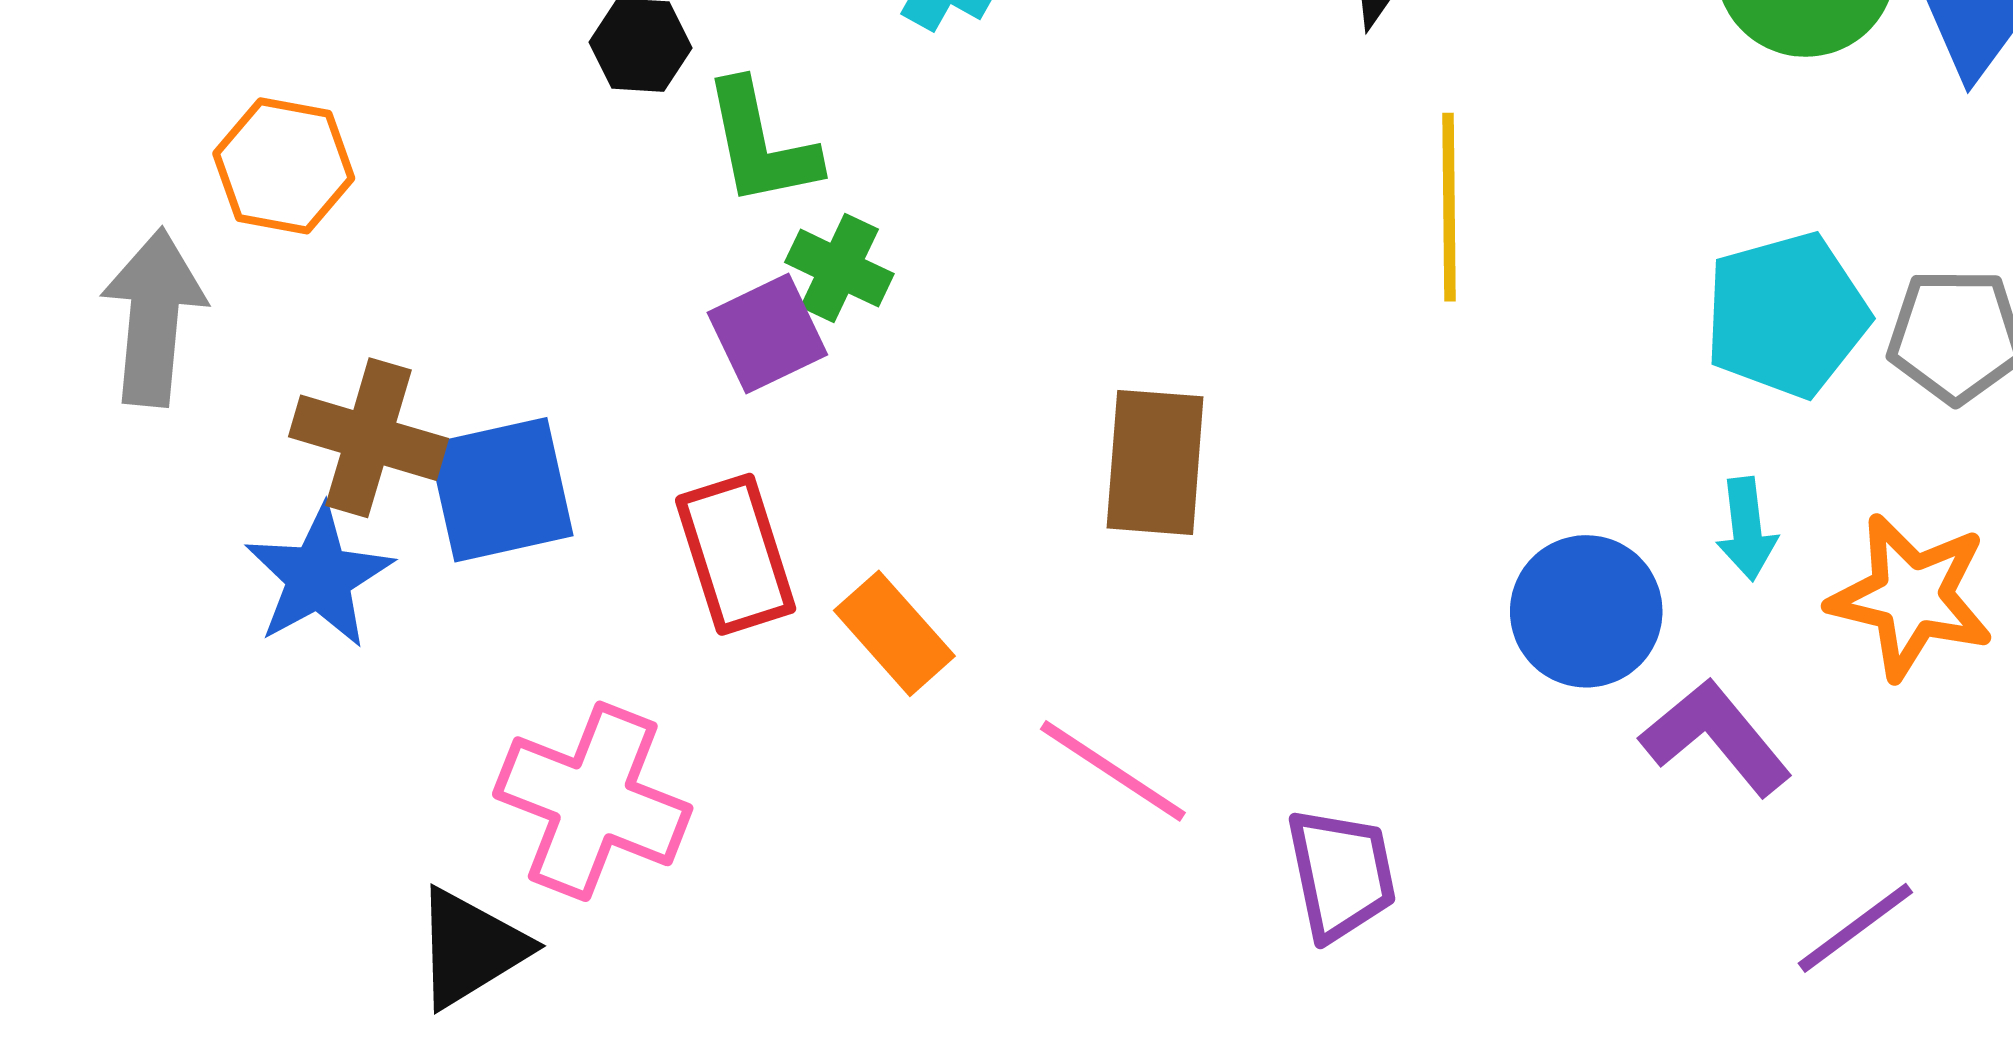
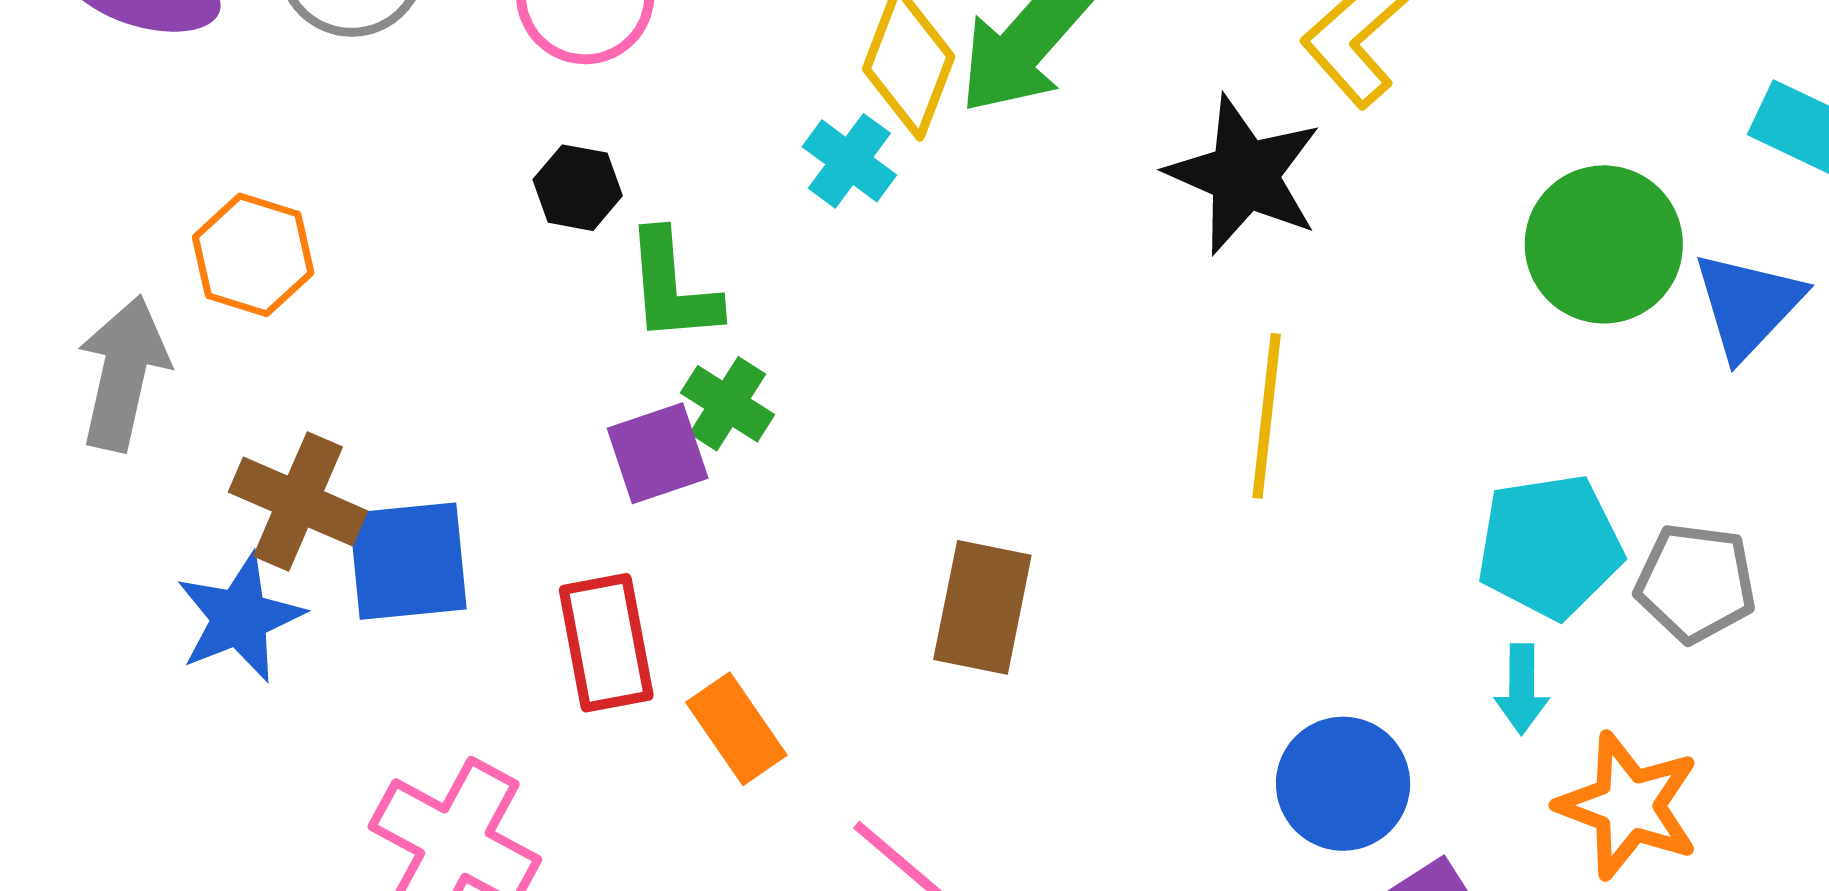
cyan arrow: (1747, 529) -> (1522, 689), moved

